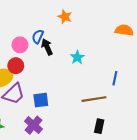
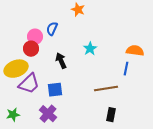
orange semicircle: (124, 30) -> (135, 51), moved
black arrow: (47, 47) -> (61, 61), moved
red circle: (16, 66) -> (31, 49), moved

